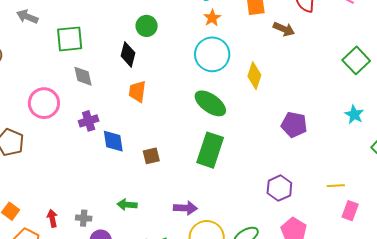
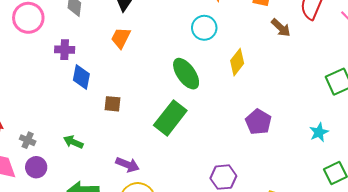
cyan circle: (212, 54) -> (204, 28), size x0.7

